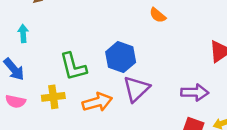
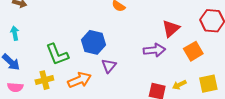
purple triangle: (136, 89) -> (109, 66), size x0.7
purple arrow: (195, 92) -> (154, 50), moved

